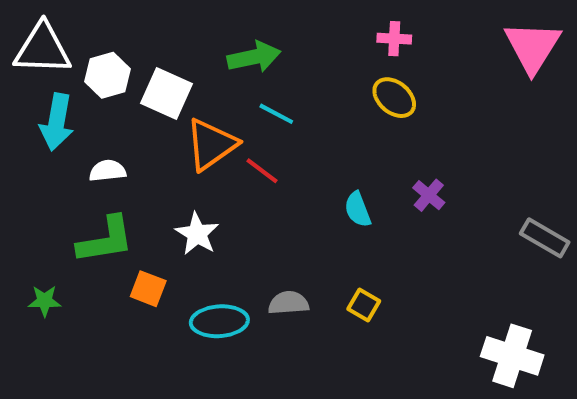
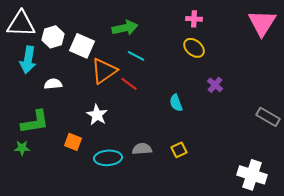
purple cross: (429, 195) -> (215, 85), moved
green L-shape: (106, 240) -> (35, 122), moved
yellow square: (364, 305) -> (179, 150), turned 35

